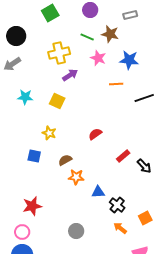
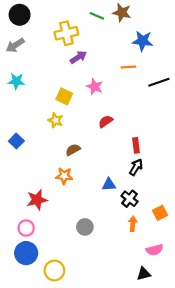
pink star: (98, 58) -> (95, 87), moved
cyan star: (25, 97) -> (16, 81), moved
yellow square: (57, 101) -> (64, 96), moved
blue square: (34, 156) -> (16, 141), moved, turned 32
red rectangle: (123, 156) -> (136, 145), turned -56
black arrow: (144, 166) -> (136, 167), moved, turned -105
orange star: (76, 177) -> (64, 176), moved
orange arrow: (120, 228) -> (133, 224), turned 56

